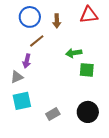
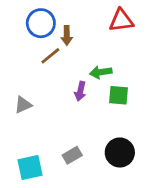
brown arrow: (57, 21) -> (67, 35), moved
purple arrow: (27, 61) -> (80, 91), moved
cyan square: (22, 101) -> (30, 167), moved

